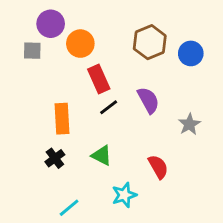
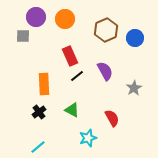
orange circle: (80, 44) -> (65, 19), moved
cyan line: (69, 208) -> (38, 147), moved

